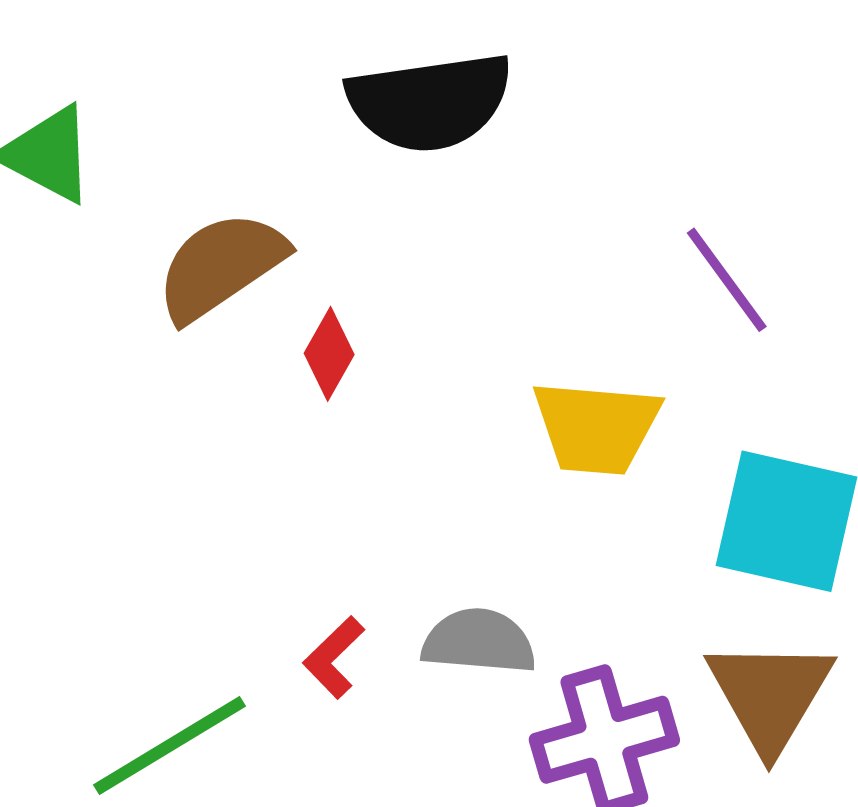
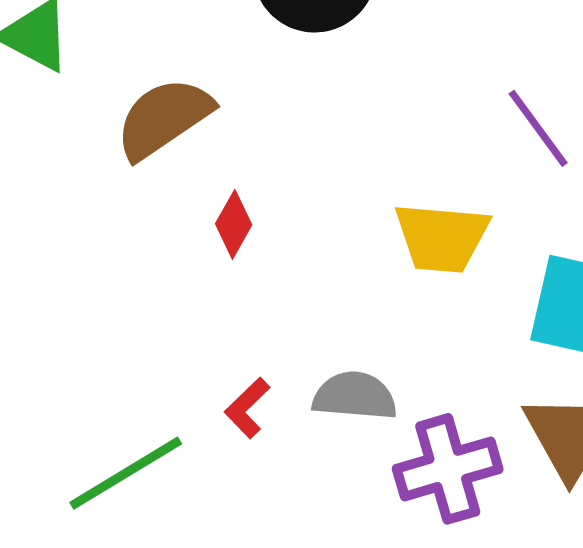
red diamond: (329, 354) -> (234, 224), moved

